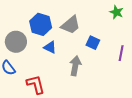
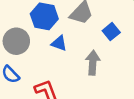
blue square: (93, 43) -> (111, 32), turned 32

